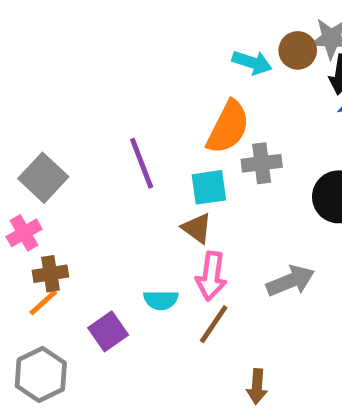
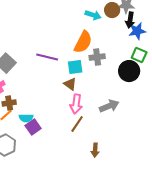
purple line: (142, 163) -> (47, 57), turned -55
cyan semicircle: (161, 300) -> (26, 118), moved

